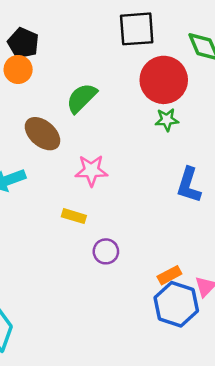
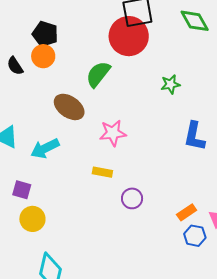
red circle: (164, 80) -> (129, 36), moved
blue hexagon: (176, 304) -> (195, 236), size x0.6

